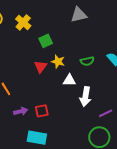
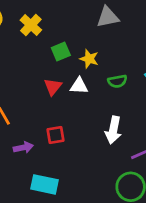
yellow star: (58, 62) -> (89, 59), moved
white triangle: (69, 80) -> (79, 86), moved
red square: (42, 111) -> (56, 135), moved

